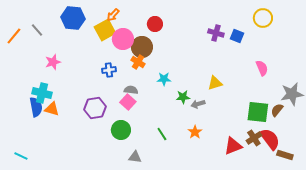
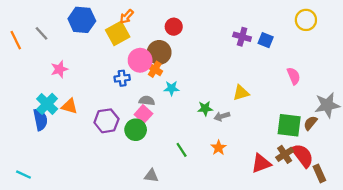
yellow circle: (263, 18) -> (306, 20), moved
orange line: (14, 36) -> (16, 40), turned -66
pink circle: (123, 39) -> (140, 60), moved
cyan star: (164, 79) -> (171, 88), moved
cyan cross: (42, 93) -> (47, 104), turned 30
orange triangle: (52, 109) -> (69, 106), moved
green circle: (121, 130) -> (136, 130), moved
brown rectangle: (285, 155) -> (319, 173), turned 49

